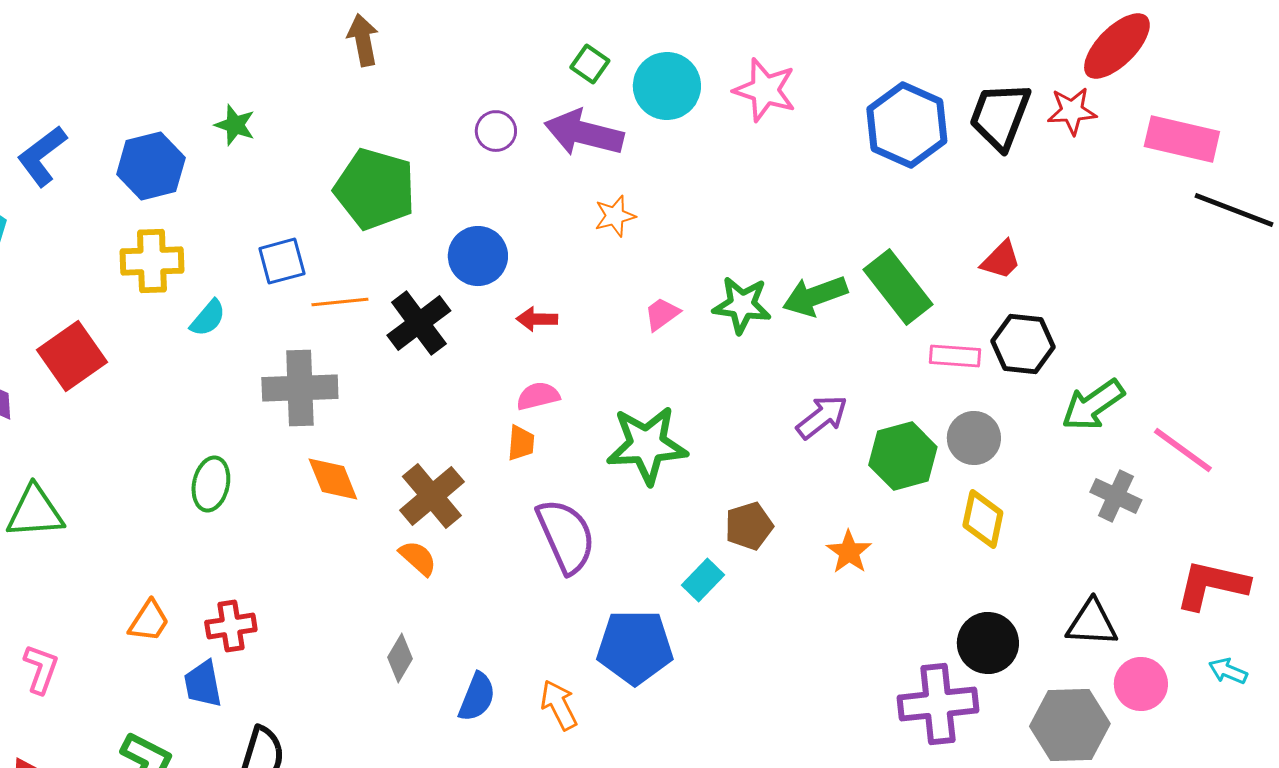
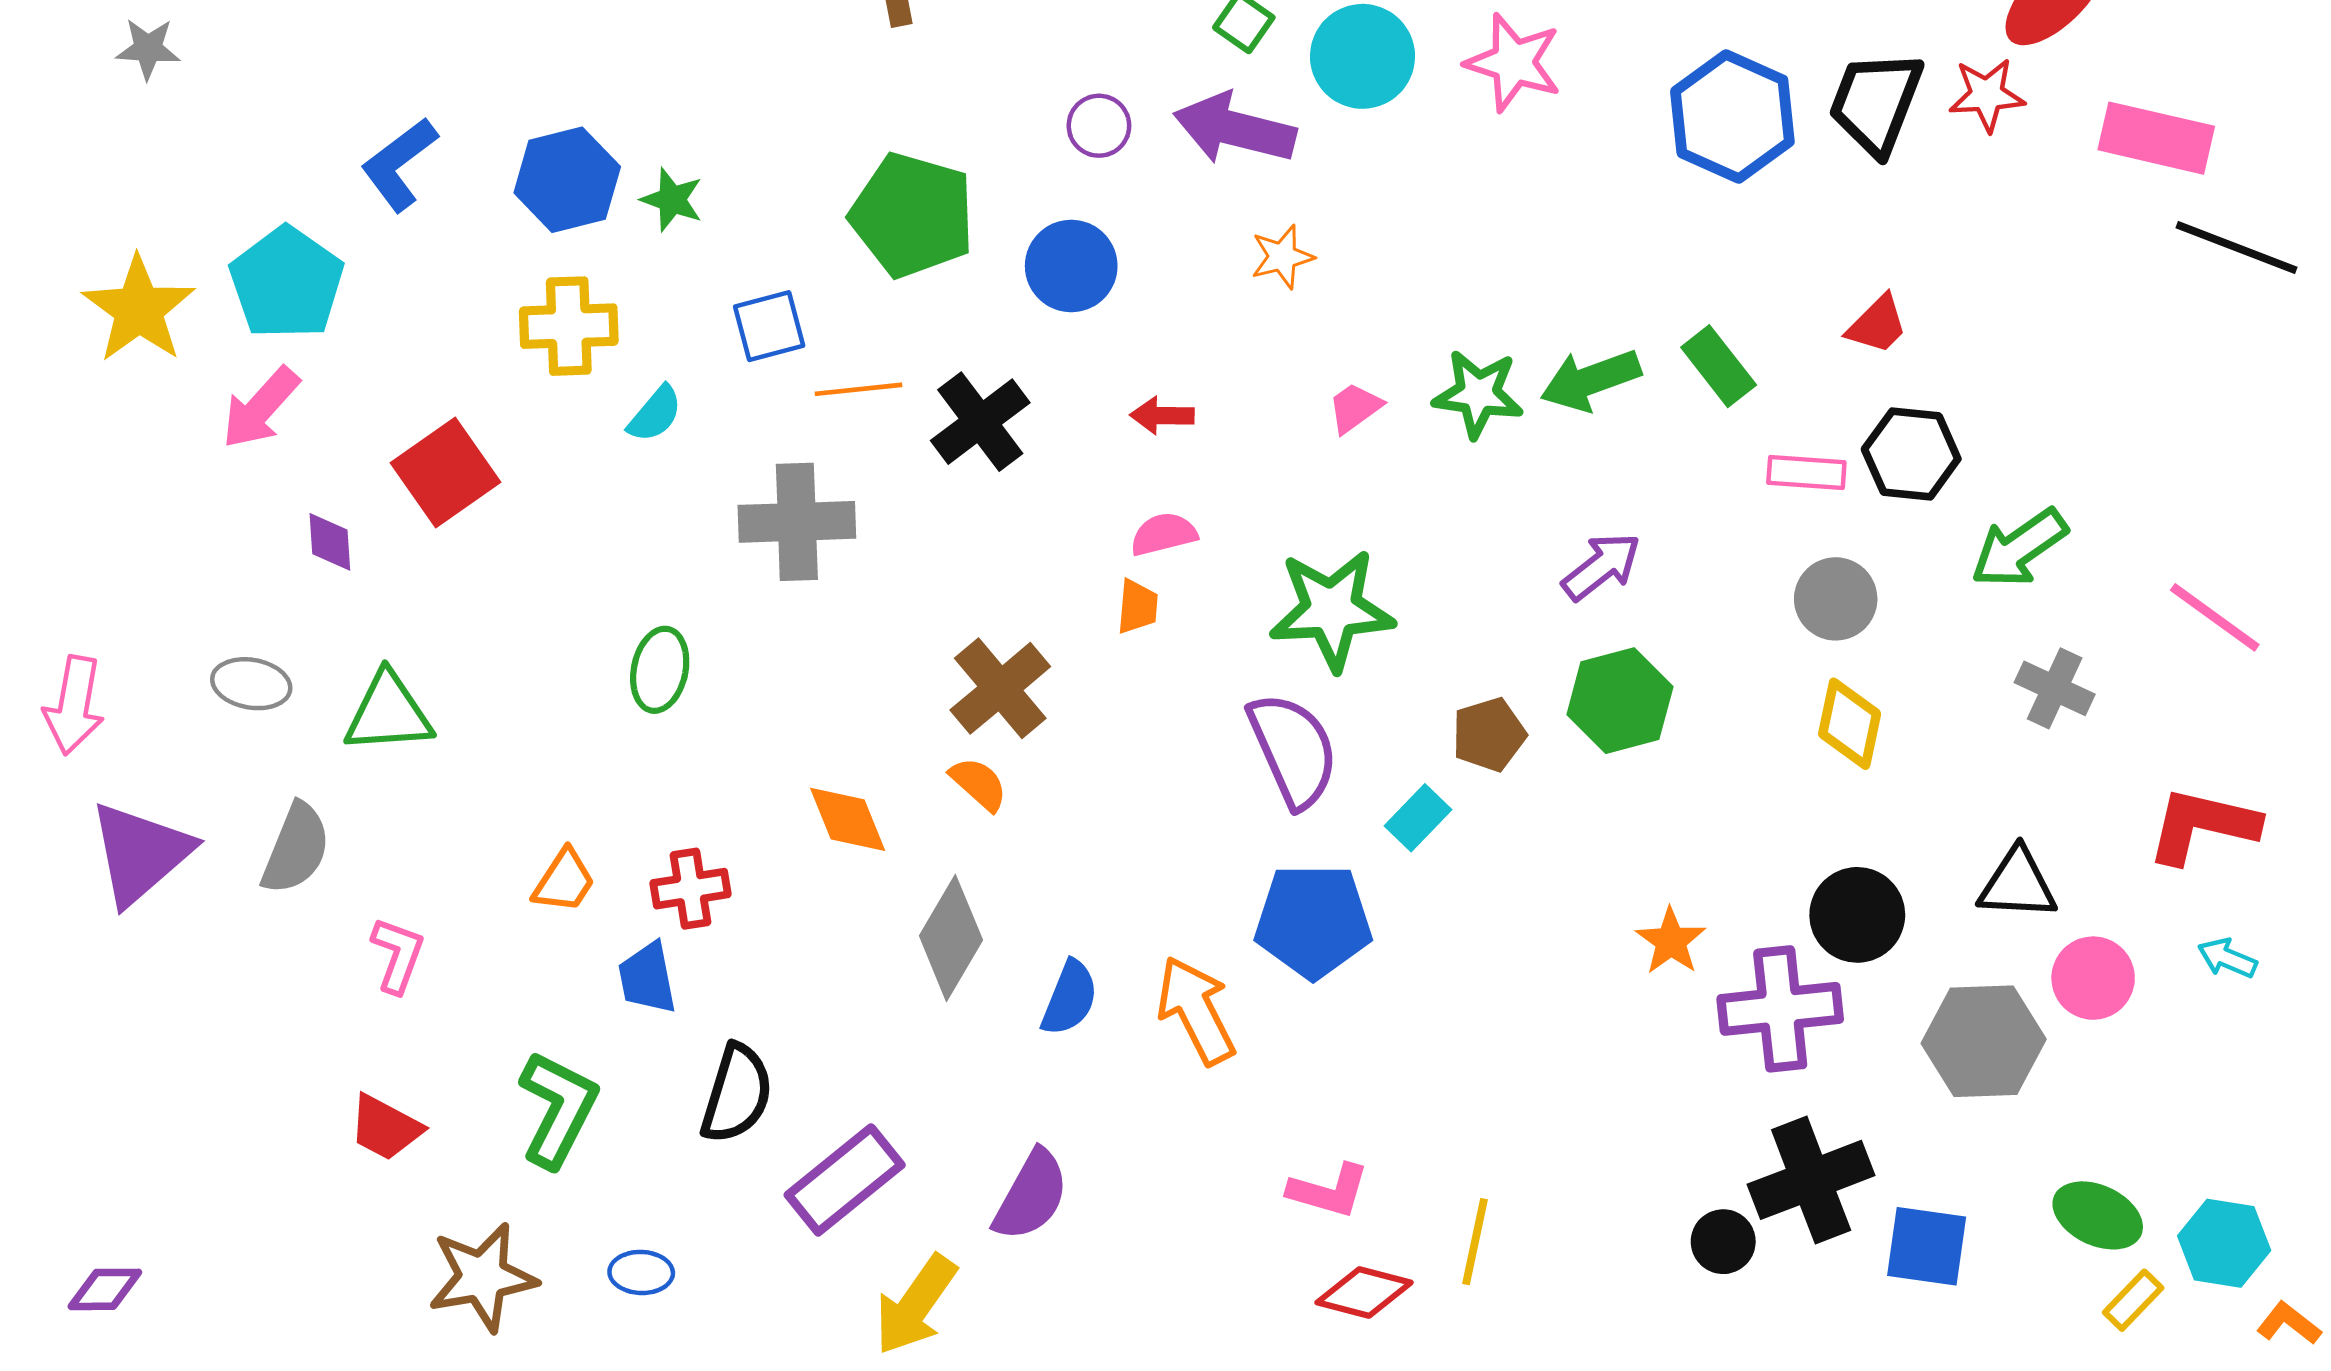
green star: (235, 125) -> (672, 200), moved
blue circle: (478, 256) -> (1071, 266), moved
green rectangle: (898, 287) -> (1719, 366), size x0.7
pink line: (1183, 450) -> (2215, 617), moved
green hexagon: (903, 456) -> (1620, 701), moved
orange diamond: (333, 479) -> (848, 819), moved
purple semicircle: (566, 536) -> (1293, 750), moved
orange star: (849, 552) -> (1671, 941), moved
gray diamond: (400, 658) -> (951, 938), size x1.6
orange arrow: (559, 705) -> (1196, 1010), size x1.4

